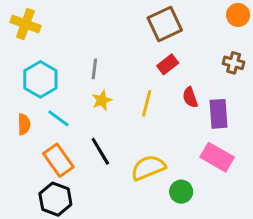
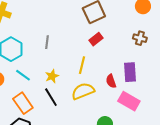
red semicircle: (190, 97) -> (111, 81), moved
yellow star: (102, 100) -> (52, 76), moved
yellow semicircle: (148, 168) -> (83, 91), moved

